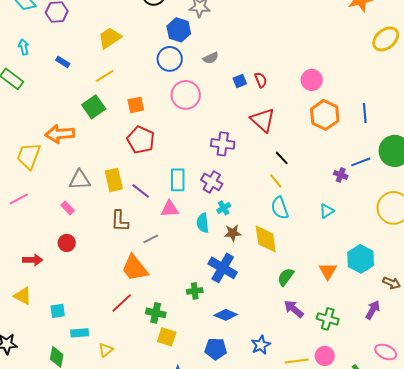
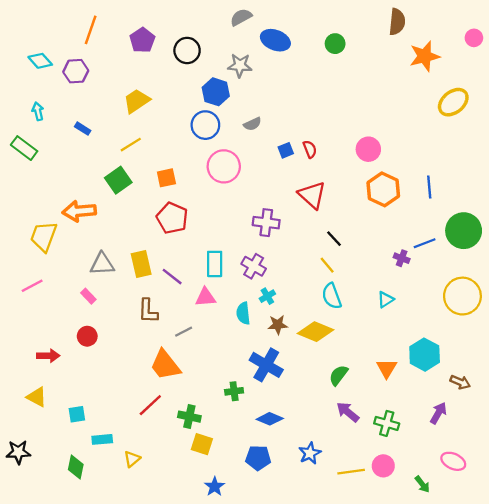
yellow diamond: (266, 239) -> (316, 332), turned -60

